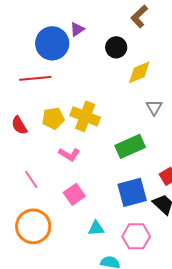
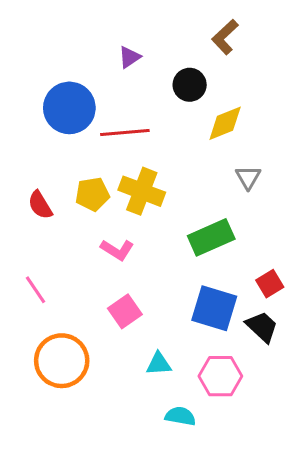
blue circle: (52, 43) -> (69, 108), moved
red line: (35, 78) -> (125, 133), moved
pink line: (31, 179) -> (35, 290), moved
blue square: (132, 192) -> (214, 308), turned 32

